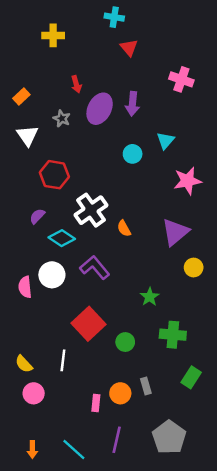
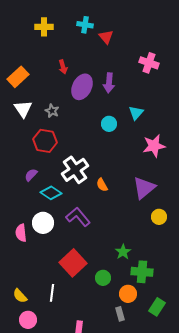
cyan cross: (114, 17) -> (85, 25), moved
orange rectangle: (21, 96) -> (18, 77), size x1.5
gray star: (62, 118) -> (52, 111), moved
green star: (150, 297) -> (123, 252), moved
orange circle: (120, 393) -> (128, 294), moved

